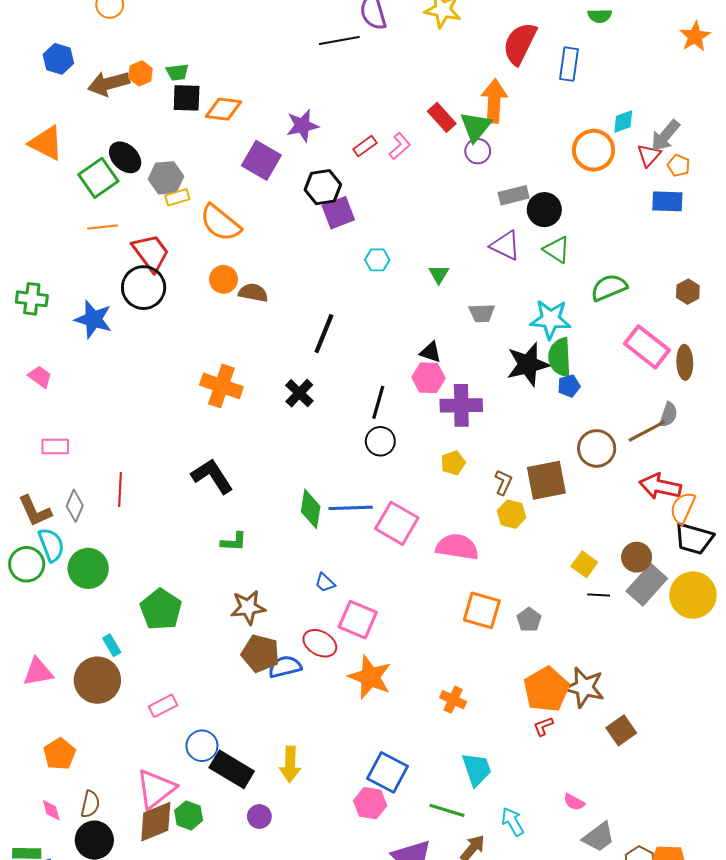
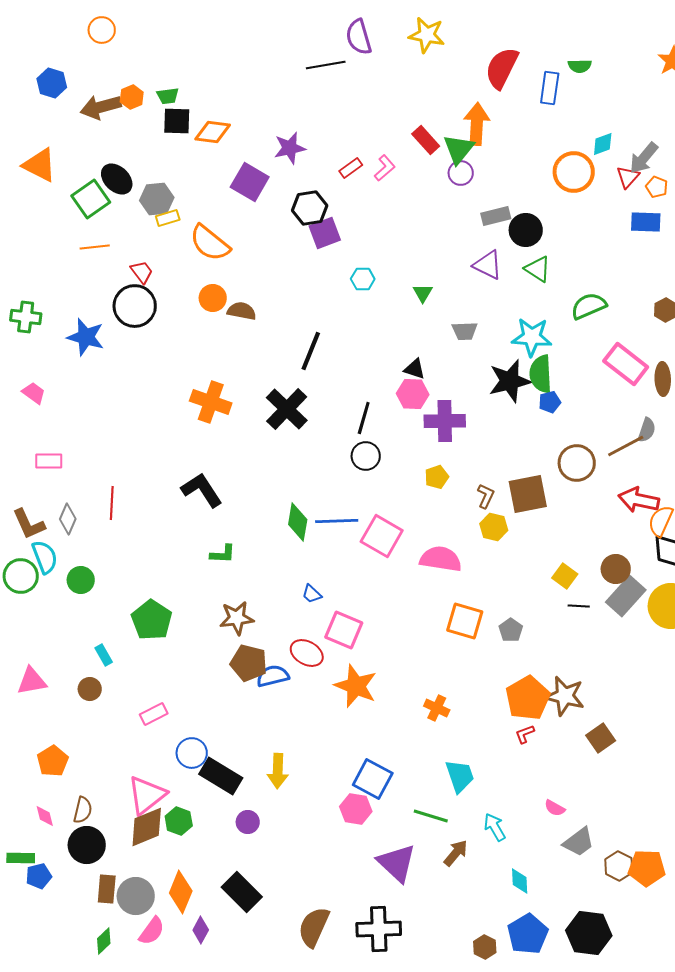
green semicircle: (600, 16) -> (580, 66), moved
red trapezoid: (151, 253) -> (142, 272), size x0.6
black cross: (299, 393) -> (287, 409), size x1.5
green circle: (88, 568) -> (81, 580), size x0.7
brown circle: (97, 680) -> (90, 689), size x0.5

